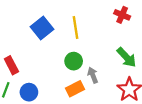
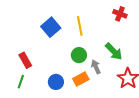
green arrow: (127, 57) -> (114, 51), moved
blue circle: (29, 92) -> (56, 82), moved

